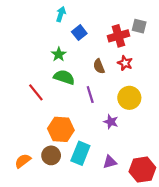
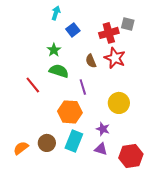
red star: (125, 63) -> (115, 58), size x1.5
yellow circle: (129, 98) -> (119, 103), moved
purple star: (111, 122) -> (103, 129), moved
orange hexagon: (61, 129) -> (70, 112), moved
purple triangle: (110, 162) -> (101, 149), turned 32

